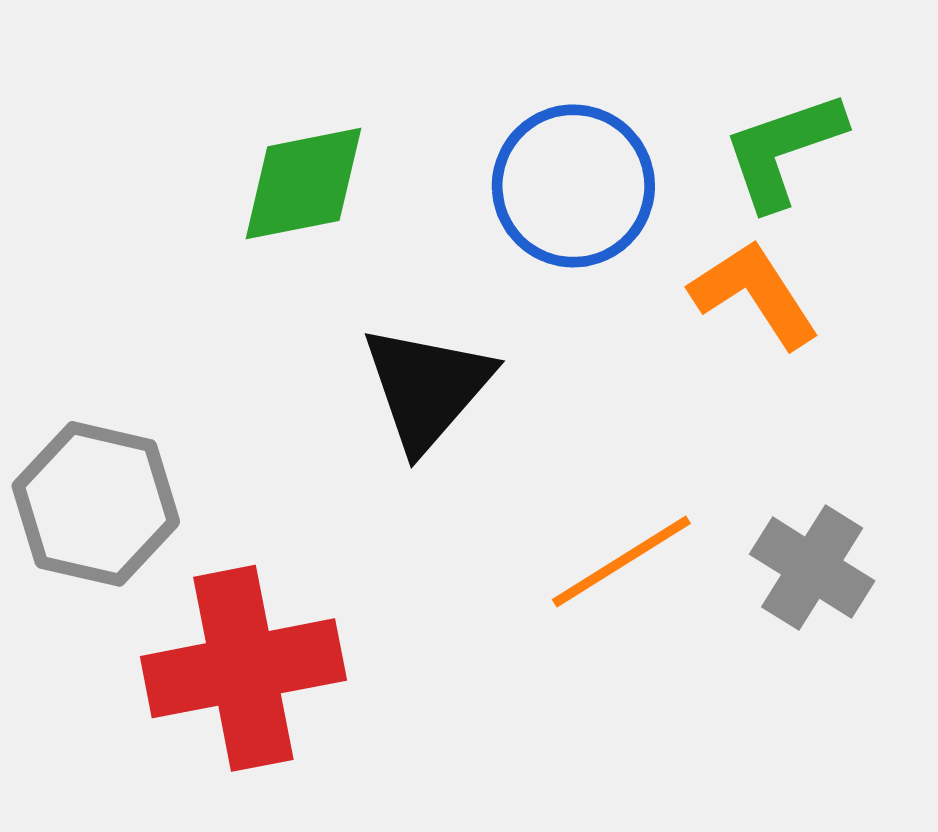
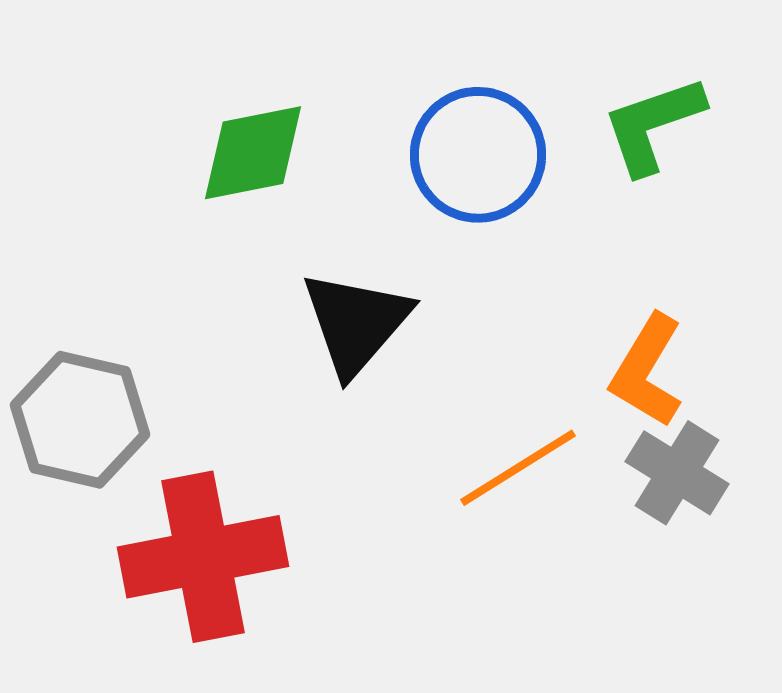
orange L-shape: (755, 294) -> (647, 371), moved, turned -116

